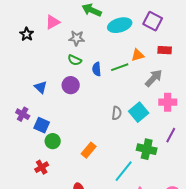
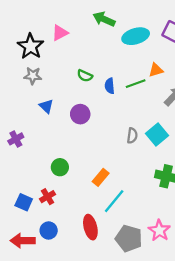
black star: (27, 34) -> (31, 46), size x1.6
gray star: (77, 38) -> (33, 76), moved
purple circle: (71, 85) -> (80, 114), moved
purple cross: (23, 114) -> (16, 139), moved, turned 32
blue square: (42, 125) -> (24, 202), moved
cyan line: (124, 171) -> (114, 201), moved

